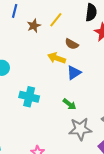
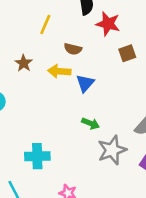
brown star: (34, 26) -> (24, 63), moved
cyan cross: (29, 97) -> (37, 156), moved

